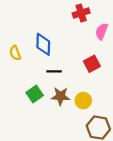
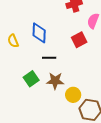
red square: (92, 64) -> (79, 40), moved
yellow circle: (83, 101) -> (73, 95), moved

